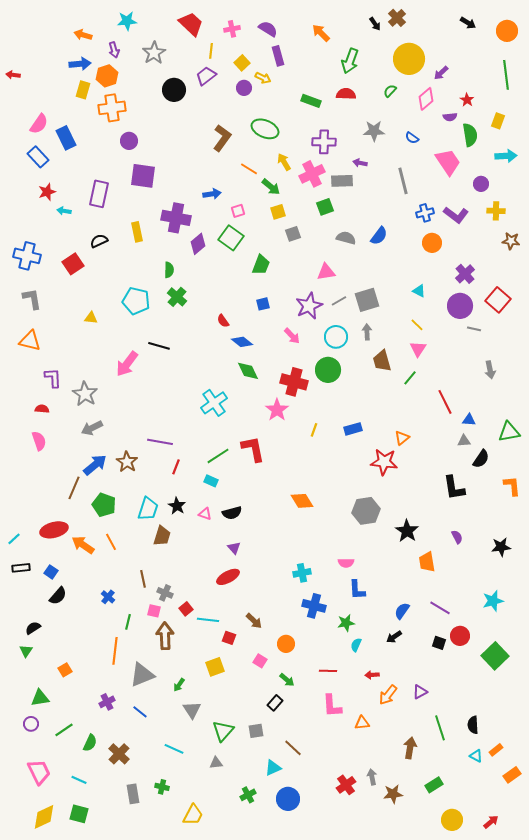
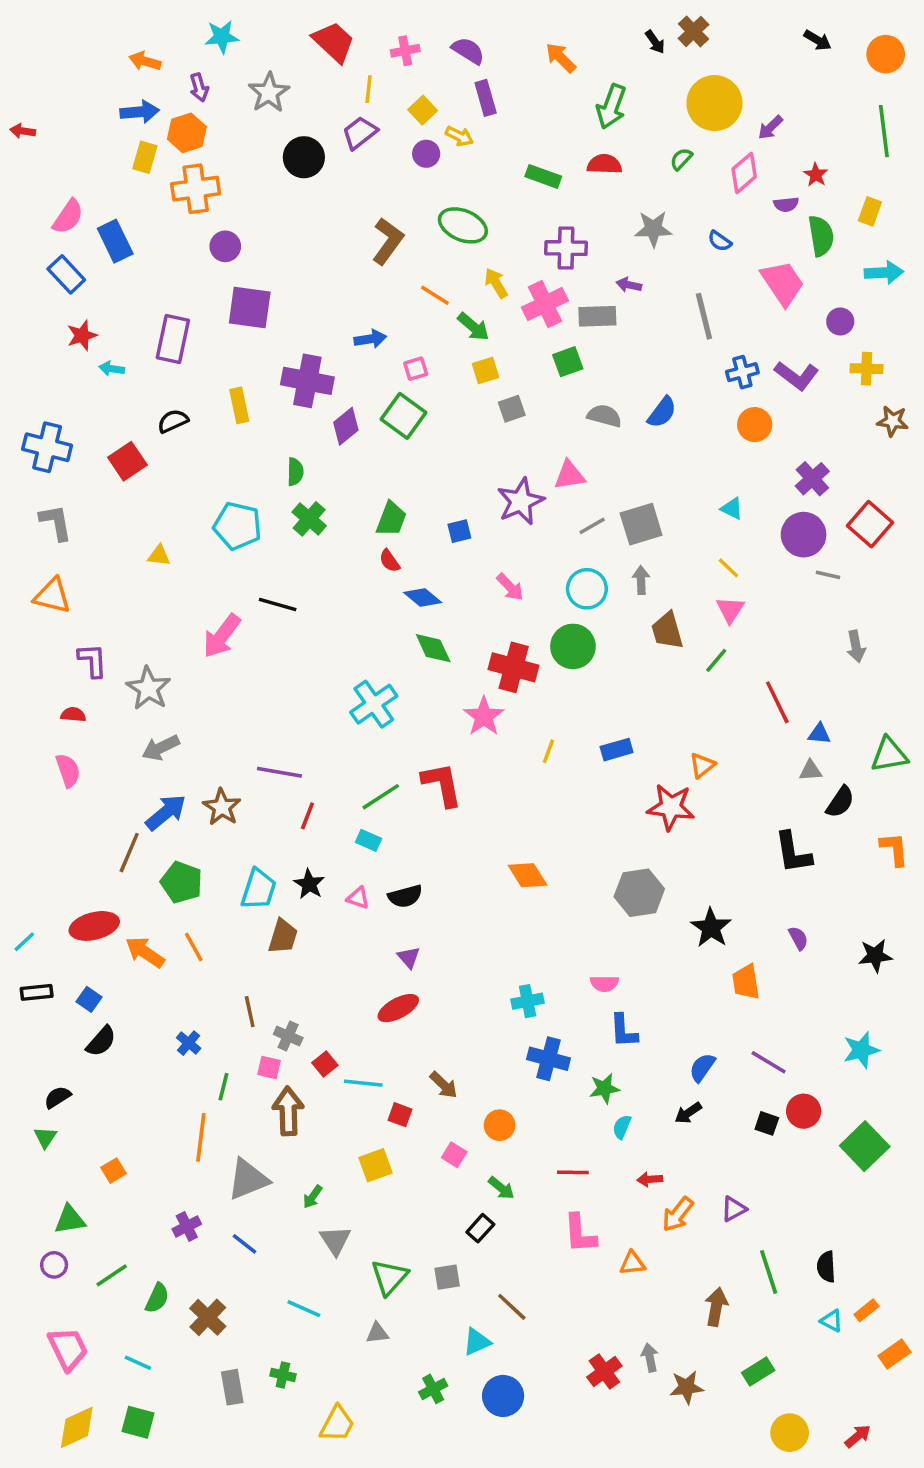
green trapezoid: (261, 265) -> (391, 519), moved
purple star: (309, 306) -> (521, 501), moved

